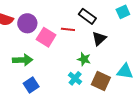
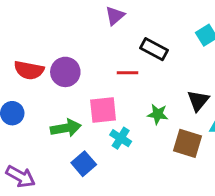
pink square: (46, 37) -> (103, 110), moved, turned -30
black triangle: (99, 39) -> (198, 101), moved
cyan cross: (75, 78) -> (121, 138), moved

